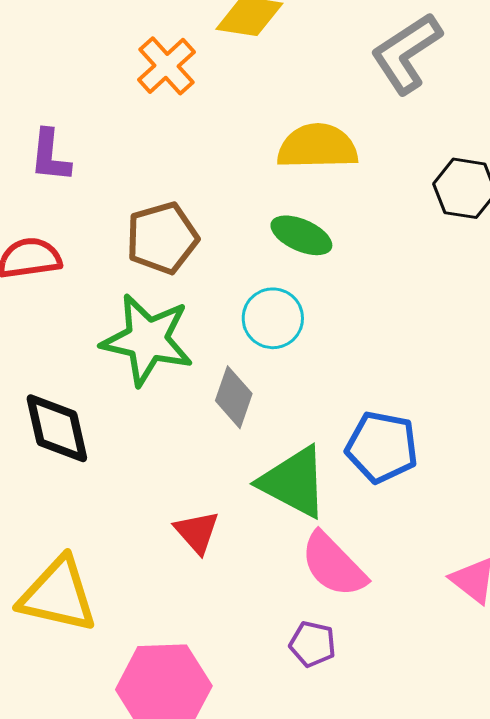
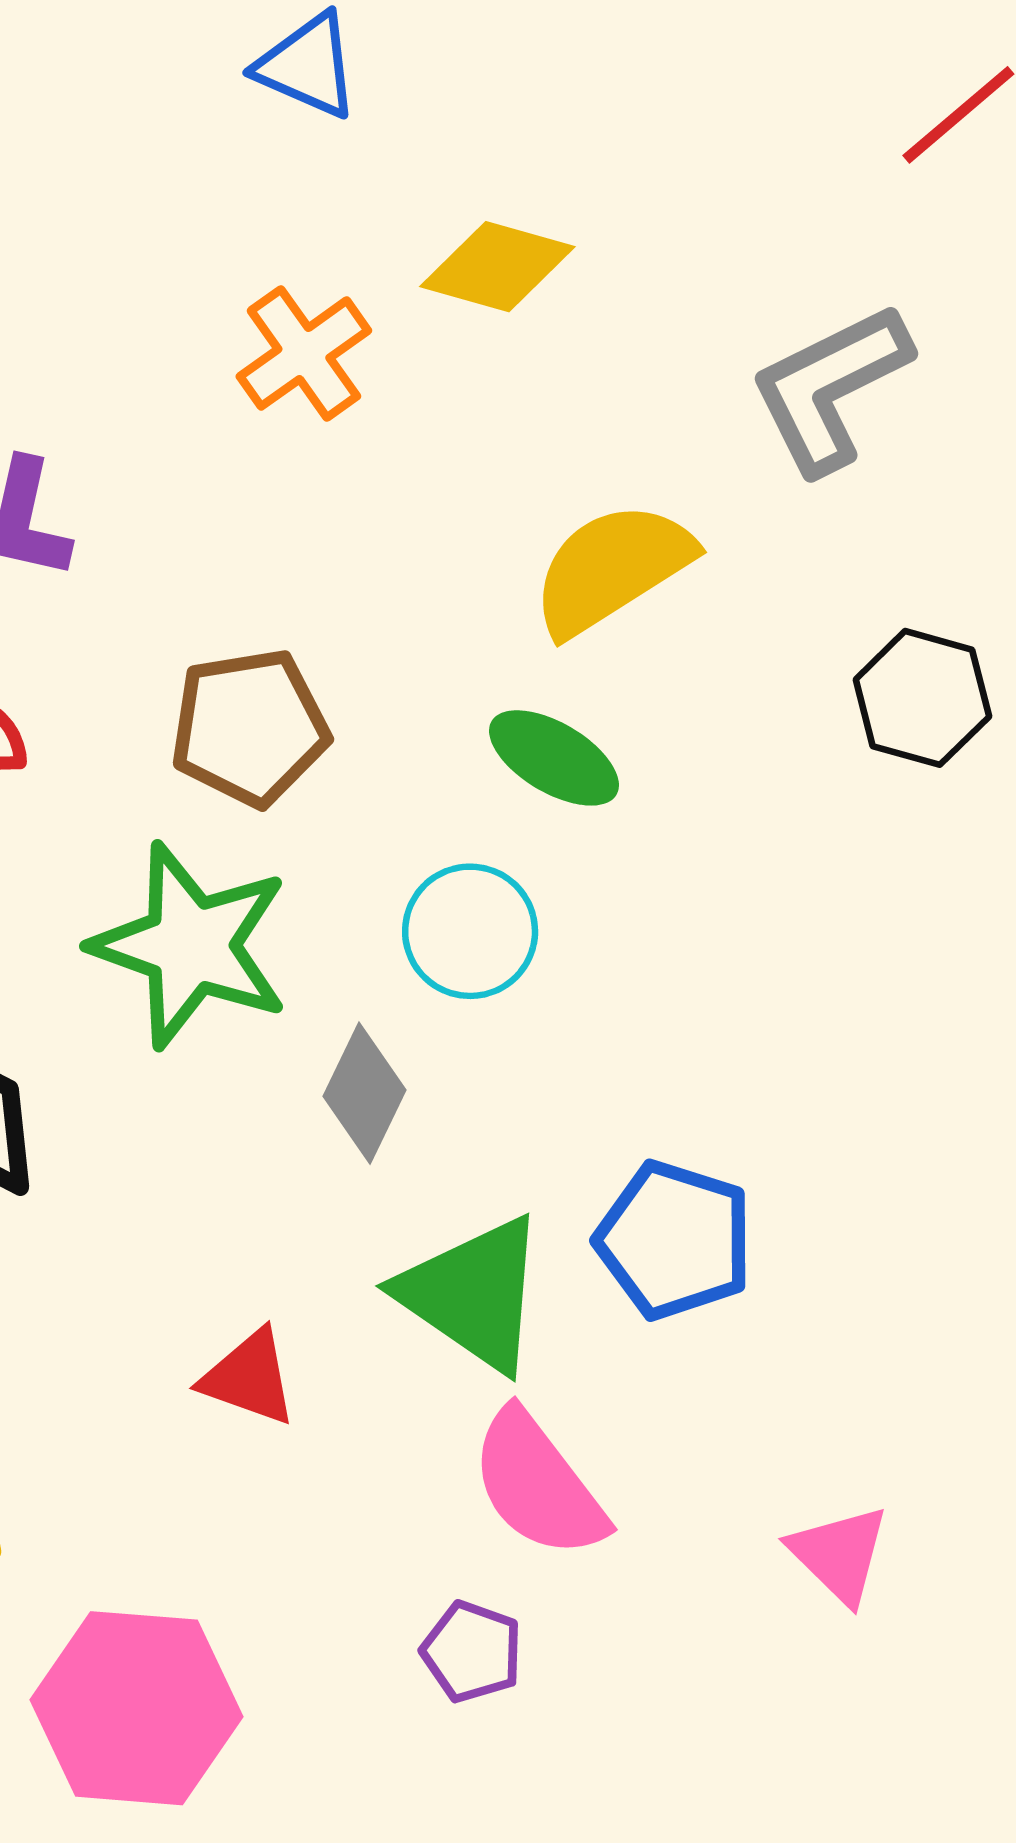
yellow semicircle: (317, 147) -> (612, 568), turned -38
red triangle: (197, 532) -> (249, 1378), turned -36

